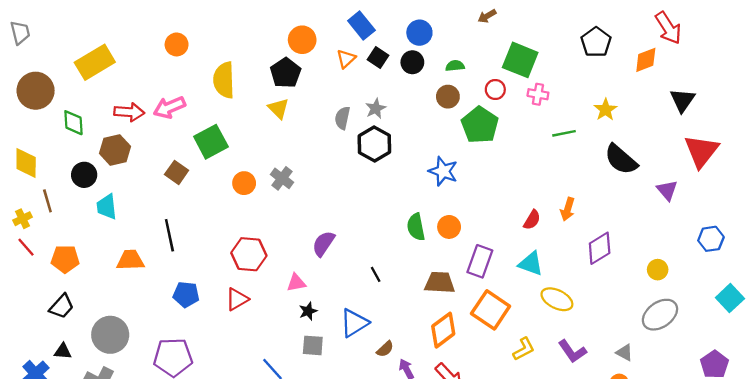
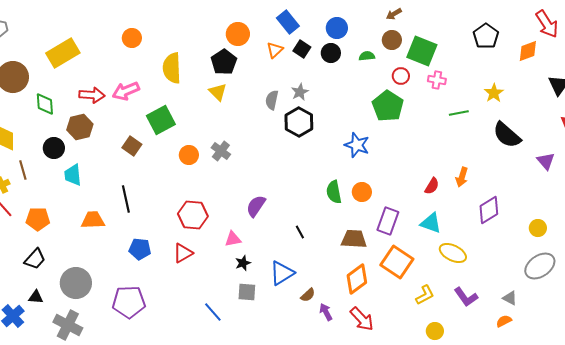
brown circle: (448, 97) -> (392, 40), moved

